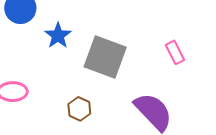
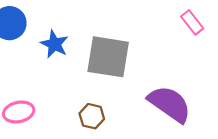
pink rectangle: (175, 52) -> (192, 22), moved

